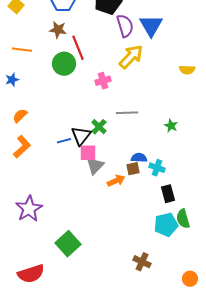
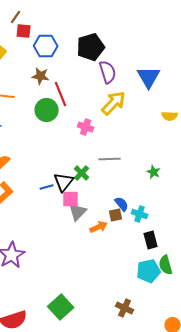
blue triangle: (151, 26) -> (149, 77), moved
pink cross: (103, 81) -> (86, 127), turned 35
blue semicircle: (139, 158) -> (122, 204), turned 49
green square: (68, 244) -> (61, 307), moved

